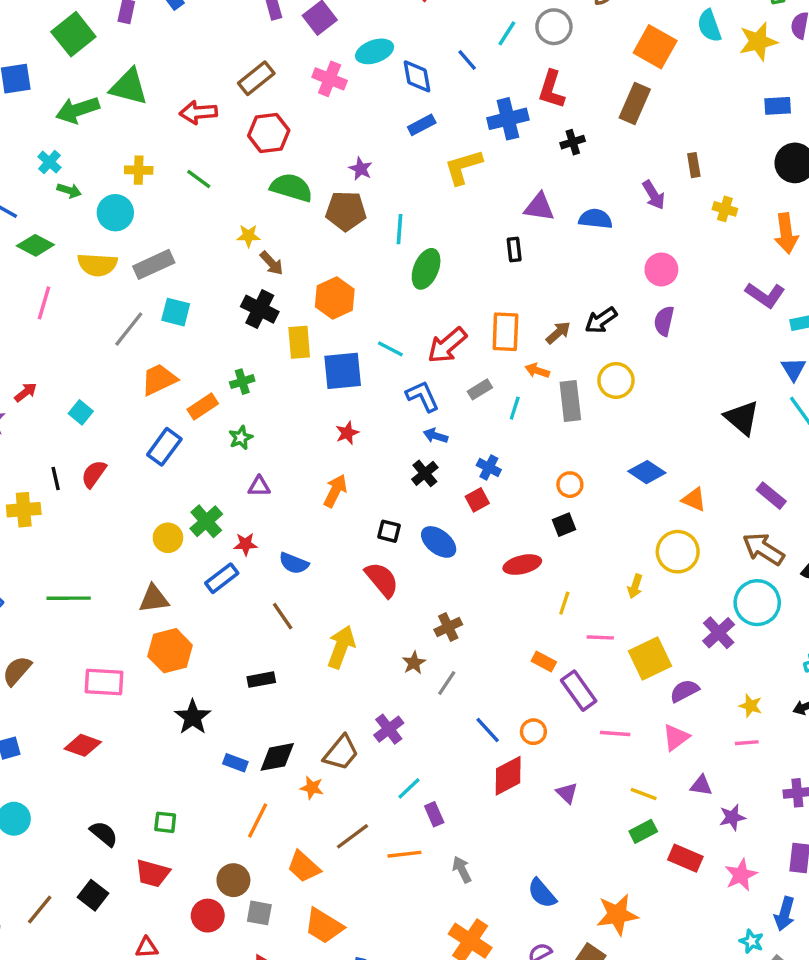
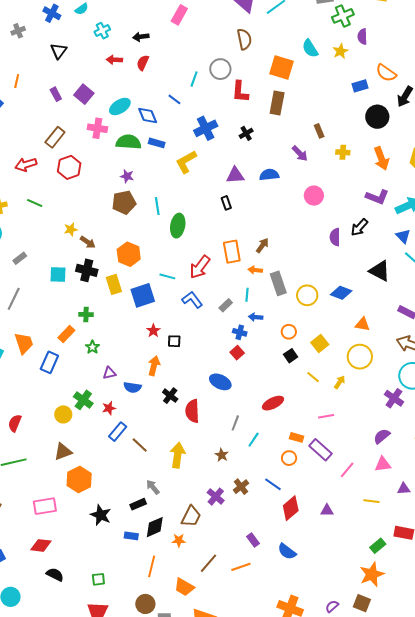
yellow star: (758, 42) -> (340, 51), size x0.7
red L-shape: (551, 89) -> (240, 92), moved
blue rectangle: (422, 125) -> (157, 143), turned 56
green semicircle: (291, 188) -> (128, 142), moved
gray rectangle: (154, 264) -> (20, 258), size x0.6
cyan square: (176, 312) -> (58, 274), moved
black arrow: (601, 320) -> (359, 227), moved
purple semicircle: (664, 321) -> (335, 237), moved
orange trapezoid: (159, 380) -> (24, 343), moved, turned 110
yellow circle: (616, 380) -> (307, 295), moved
green cross: (242, 382) -> (86, 315), turned 32
gray rectangle: (480, 389) -> (226, 305), moved
blue arrow: (436, 436) -> (256, 317), moved
blue diamond: (647, 472) -> (341, 293), moved
black cross: (425, 473) -> (170, 396), moved
red semicircle: (94, 474) -> (15, 423), moved
black square: (389, 531) -> (174, 341), moved
blue semicircle: (294, 563) -> (132, 387), moved
red ellipse: (522, 565) -> (273, 403), moved
blue rectangle: (222, 578) -> (118, 432), moved
red semicircle: (382, 580) -> (192, 411), turned -130
yellow arrow: (635, 586) -> (340, 382), turned -152
yellow line: (564, 603) -> (313, 377), moved, turned -56
brown cross: (448, 627) -> (241, 487), moved
yellow square: (650, 658) -> (320, 344), moved, size x0.7
black rectangle: (261, 680) -> (138, 504), moved
gray line: (447, 683) -> (235, 423), moved
orange circle: (533, 732) -> (289, 458), moved
pink line: (615, 733) -> (347, 470), turned -42
pink triangle: (676, 737) -> (383, 464), turned 42
cyan line: (409, 788) -> (254, 440), moved
purple triangle: (567, 793) -> (327, 510), turned -32
green rectangle: (643, 831) -> (378, 546), moved
black semicircle: (104, 834) -> (55, 575), moved
gray arrow: (462, 870) -> (153, 487), moved
blue semicircle: (542, 893) -> (287, 551), moved

